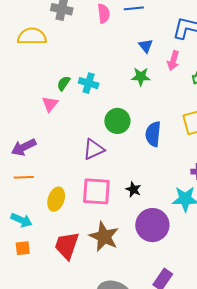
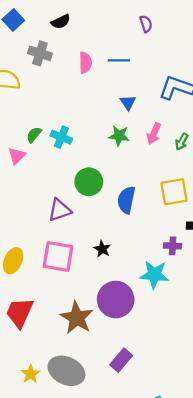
pink arrow: (173, 61) -> (154, 134), moved
black star: (133, 189) -> (102, 249), moved
brown star: (104, 237) -> (77, 318), moved

